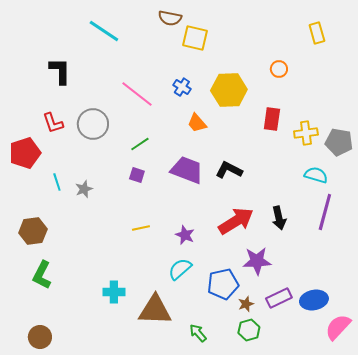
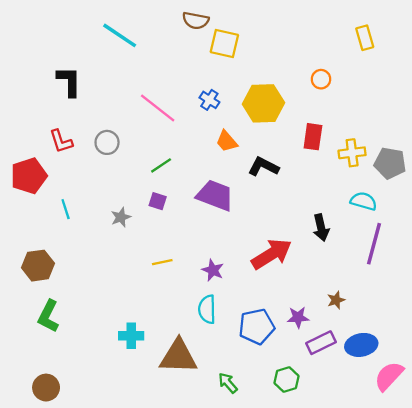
gray circle: (93, 124) -> (107, 142), size x0.7
black L-shape: (229, 170) -> (263, 167), moved
gray star: (84, 189) -> (121, 217), moved
black arrow: (279, 218) -> (321, 228), moved
purple star: (257, 261) -> (298, 317), moved, size x0.7
cyan semicircle: (180, 269) -> (207, 309), turned -50
brown star: (246, 304) -> (336, 300), moved

